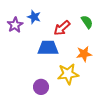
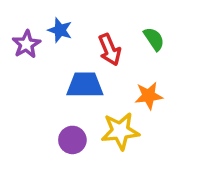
red arrow: (62, 28) -> (110, 50), turned -72
purple circle: (41, 87) -> (72, 140), moved

